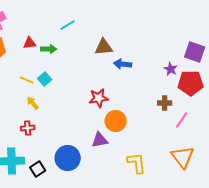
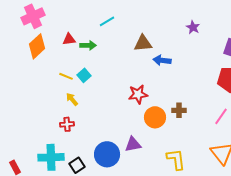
purple star: (171, 69) -> (193, 27), moved
brown cross: (165, 103) -> (179, 110), moved
purple triangle: (100, 140) -> (133, 144), moved

